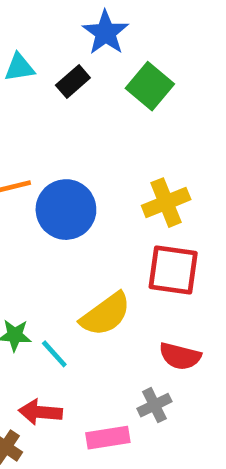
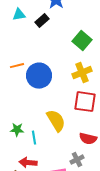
green square: (150, 86) -> (82, 41), moved
yellow semicircle: (106, 314) -> (56, 121), turned -85
cyan line: (54, 354) -> (34, 138), turned 32

